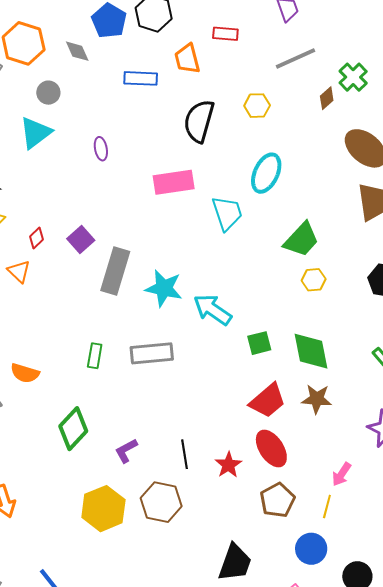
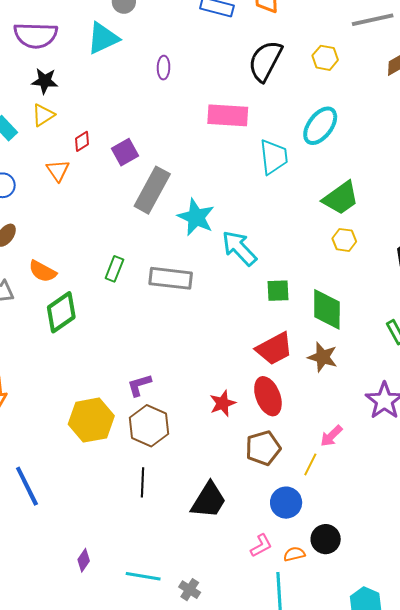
green diamond: (73, 429) -> (61, 312), moved
purple L-shape: (126, 451) -> (139, 385), moved
black line: (185, 454) -> (142, 482), moved

